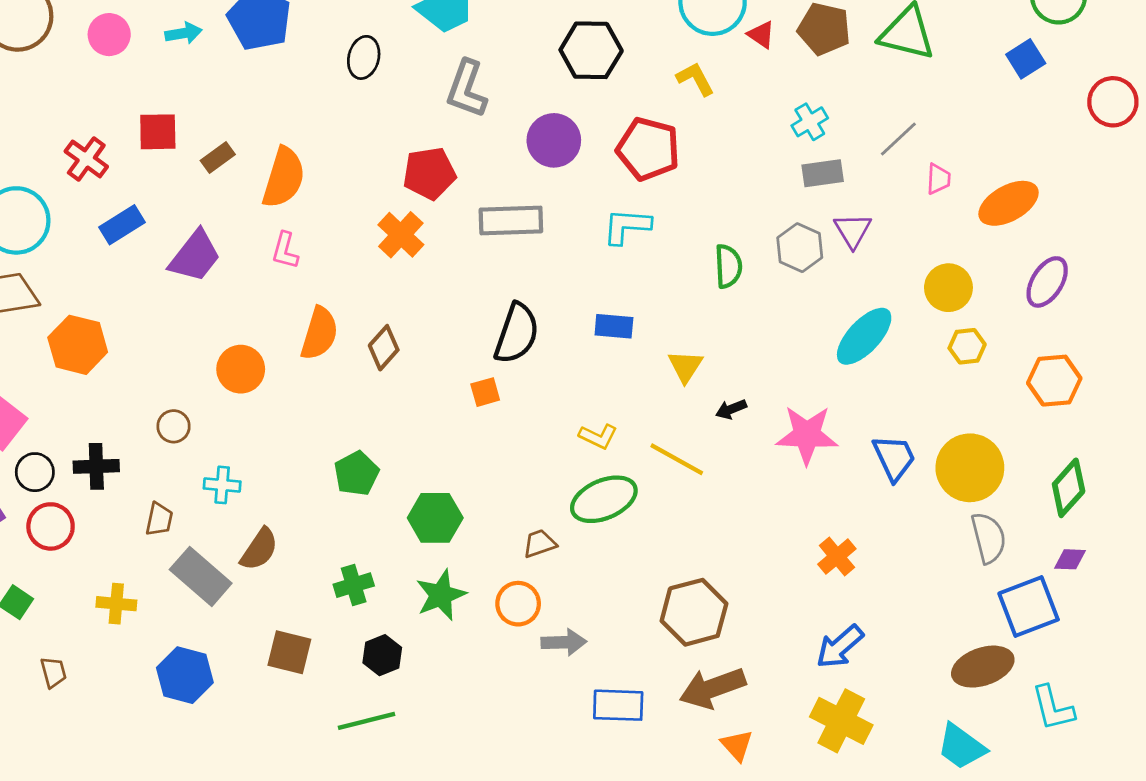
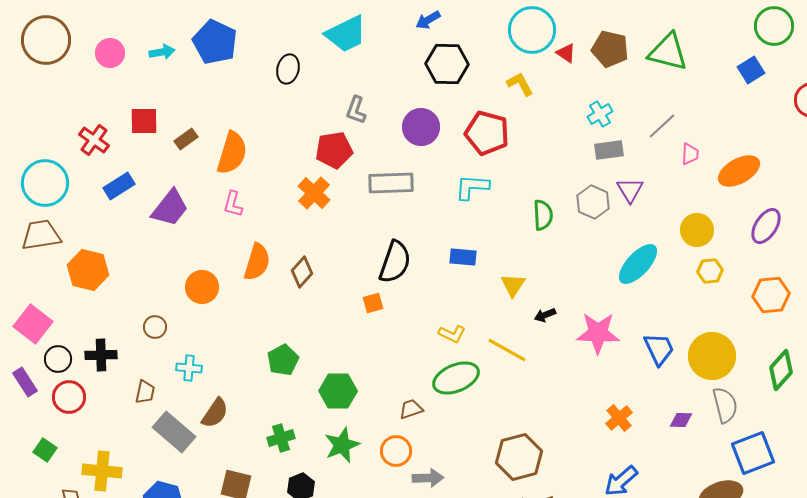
gray L-shape: (467, 89) -> (356, 110), moved, size x0.7
purple diamond: (1070, 559) -> (681, 420), moved
yellow cross: (116, 604) -> (102, 471), moved, size x1.4

